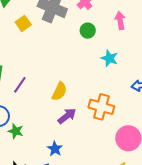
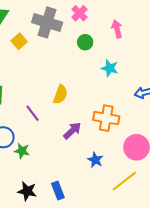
purple line: (20, 85) -> (32, 113), moved, turned -66
yellow semicircle: (59, 91) -> (60, 94), moved
blue star: (55, 149) -> (95, 160), moved

